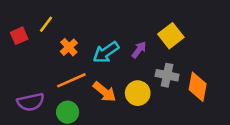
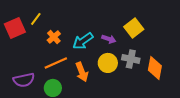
red square: (19, 36) -> (15, 28), size x1.5
purple arrow: (139, 50) -> (109, 39), turned 72
orange arrow: (105, 92) -> (82, 72), turned 30
yellow circle: (138, 93) -> (108, 63), moved

